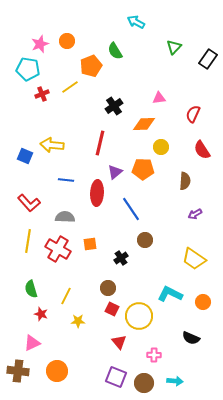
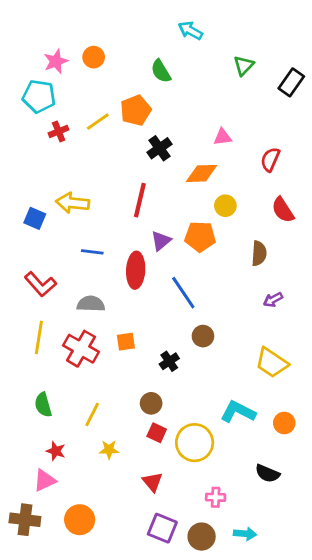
orange pentagon: (91, 66) -> (136, 110), moved
red star: (41, 314) -> (56, 451), moved
red triangle: (119, 342) -> (152, 482), moved

